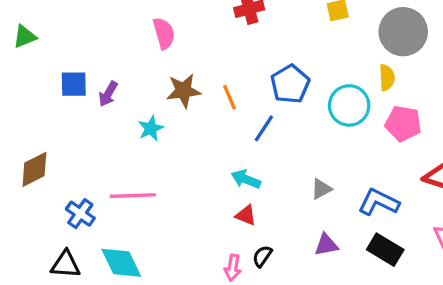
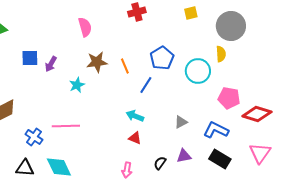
pink pentagon: (403, 123) -> (229, 98), moved
black semicircle: (262, 256) -> (160, 163), moved

